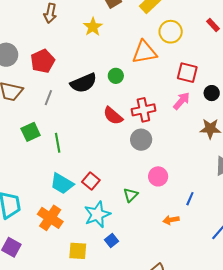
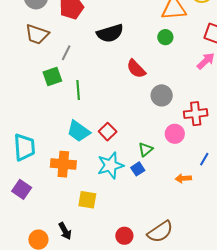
green circle: (116, 76) -> (165, 37), moved
gray line: (48, 98) -> (66, 53), moved
red cross: (143, 110) -> (196, 114), moved
orange cross: (50, 218) -> (63, 164), turned -35
blue square: (112, 241) -> (138, 169), moved

